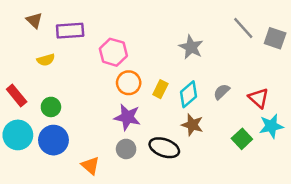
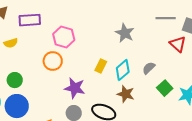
gray line: (243, 28) -> (166, 18), turned -48
orange circle: (129, 83) -> (53, 61), moved
red triangle: (259, 98) -> (178, 44), moved
green square: (242, 139) -> (165, 88), moved

